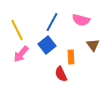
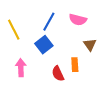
pink arrow: (21, 54) -> (21, 68), moved, turned 138
orange rectangle: (71, 57) -> (75, 65), moved

